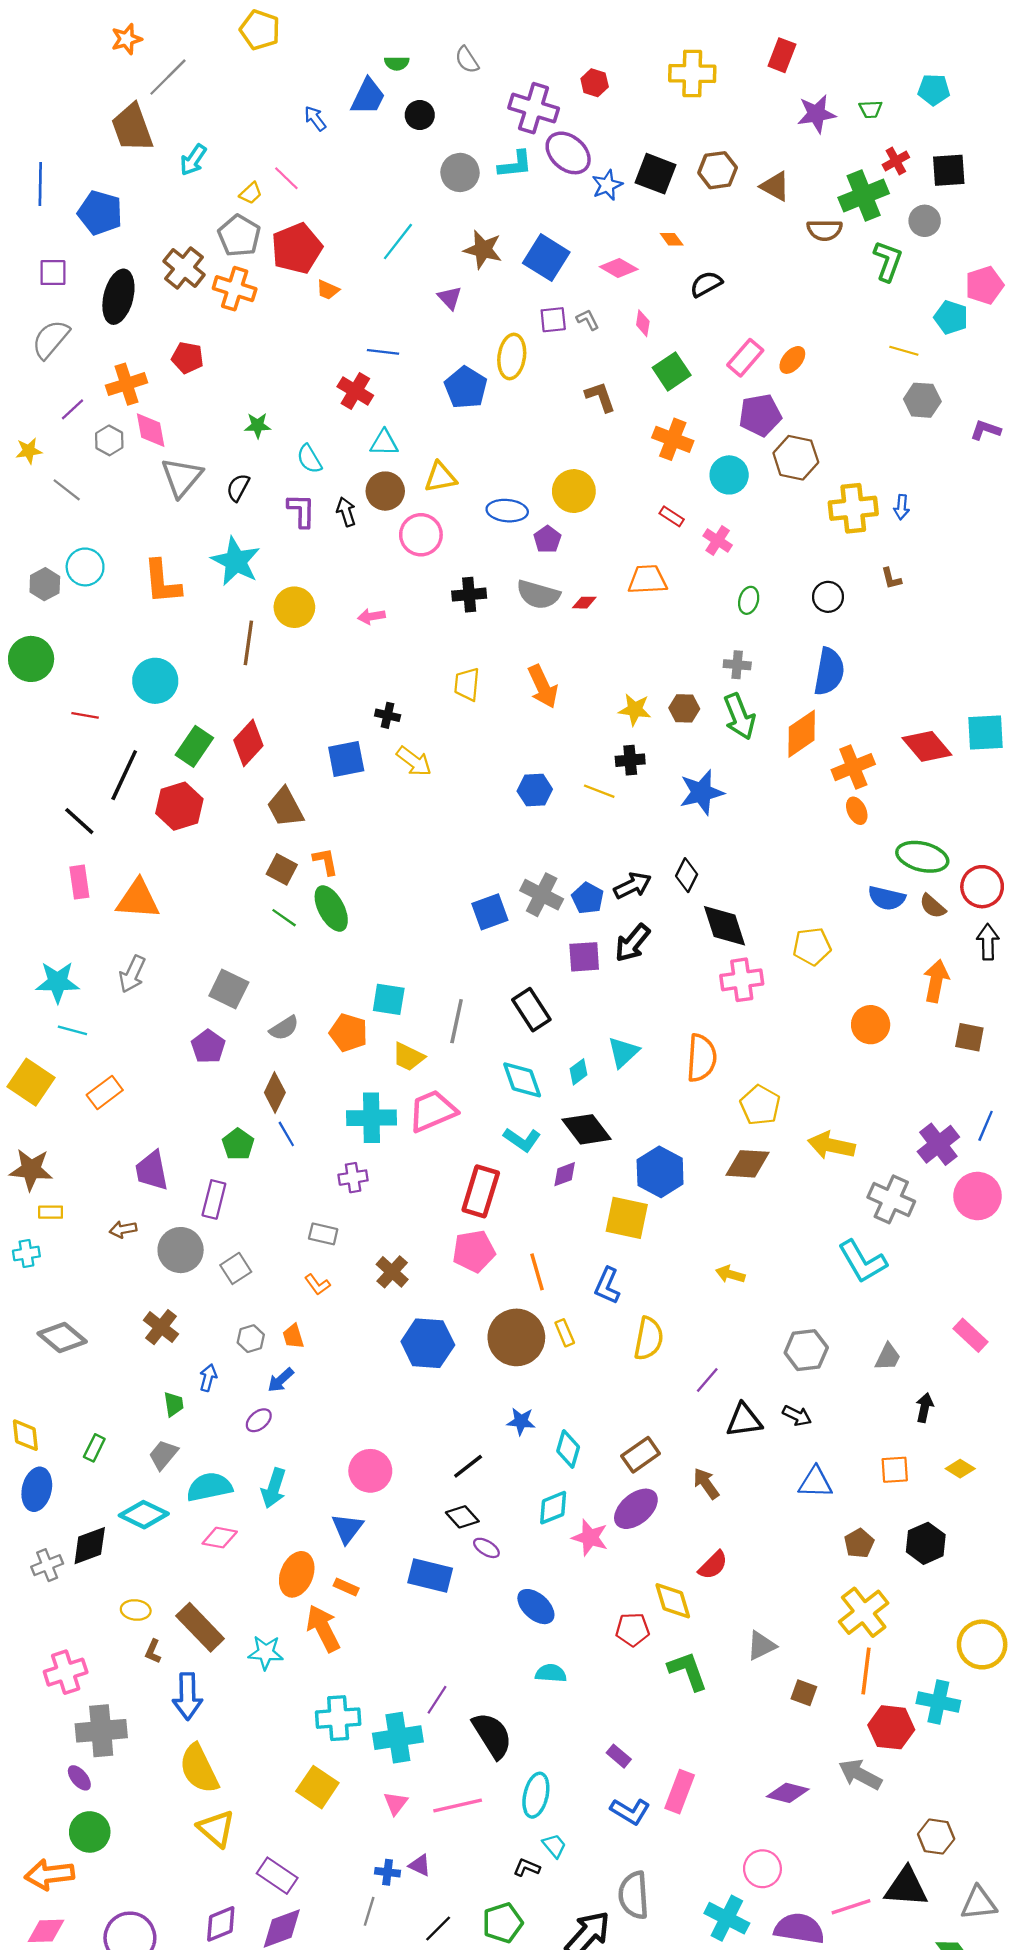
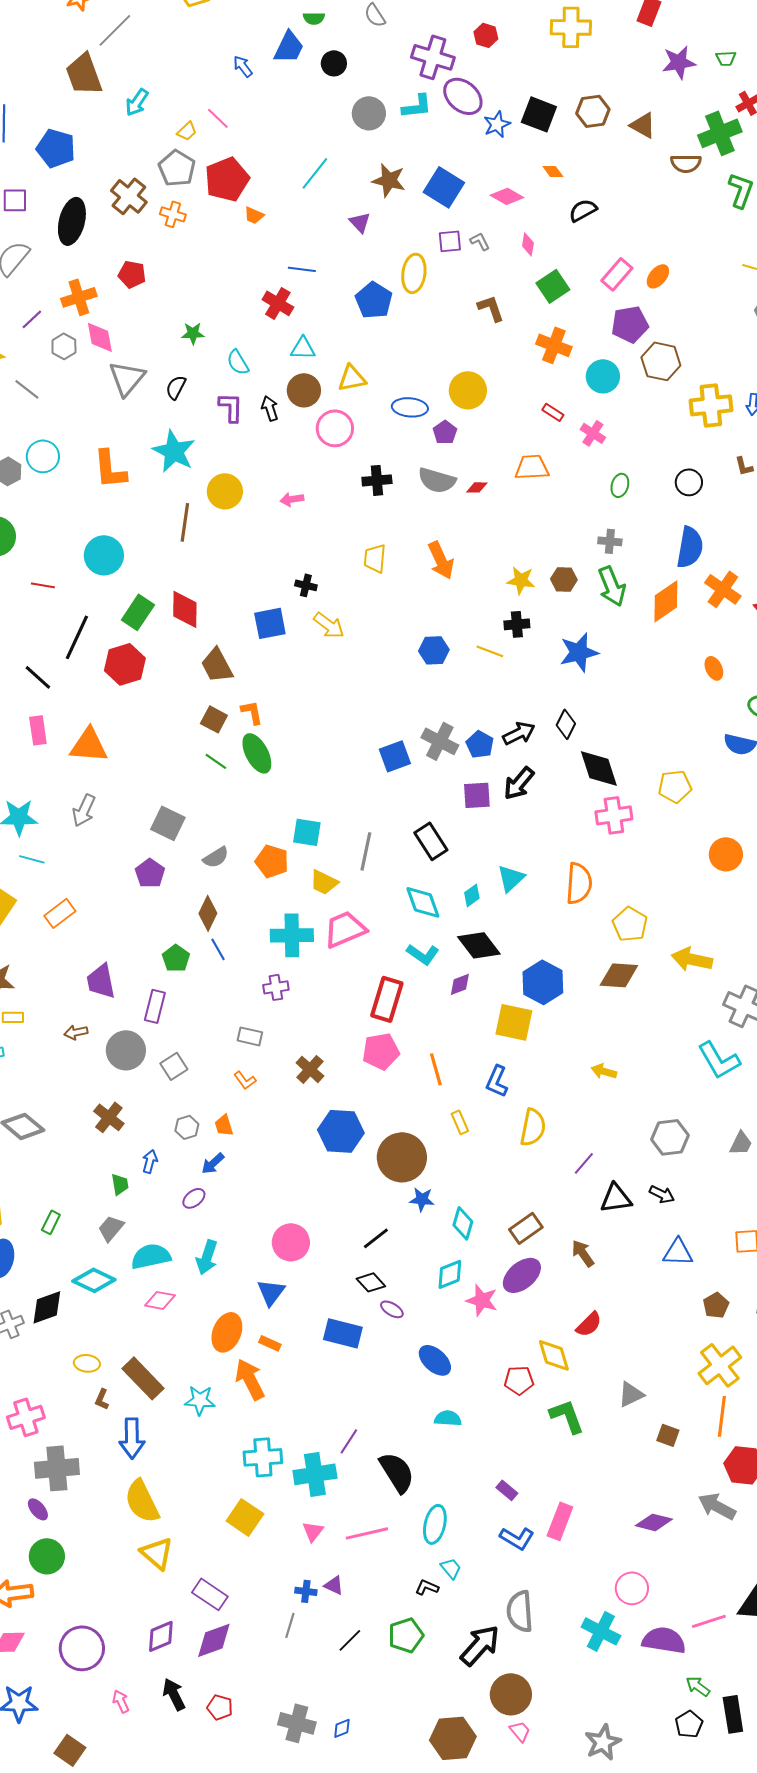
orange cross: (235, 289) -> (173, 214), size x0.7
red diamond: (248, 743) -> (185, 609), turned -42
orange cross: (853, 767) -> (723, 589), moved, turned -33
brown circle: (516, 1337) -> (402, 1157), moved

